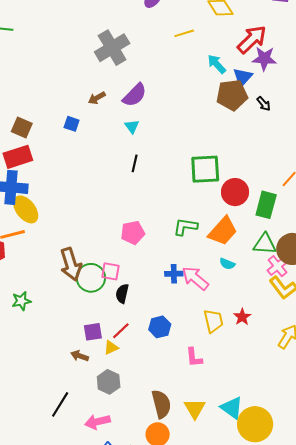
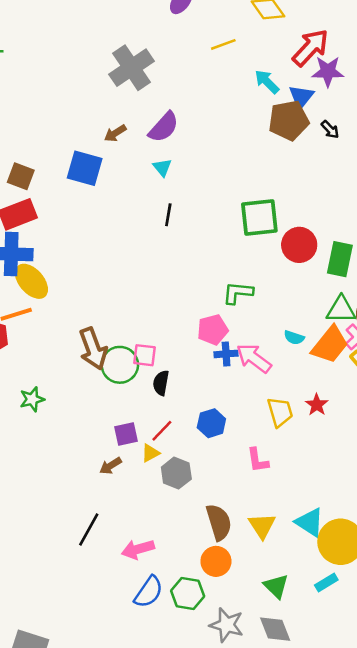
blue square: (72, 124) -> (85, 168), size x1.8
orange trapezoid: (223, 231) -> (330, 345), moved
pink pentagon: (133, 233) -> (213, 330), moved
brown arrow: (80, 356) -> (111, 466), turned -48
gray hexagon: (109, 382) -> (176, 473), moved

